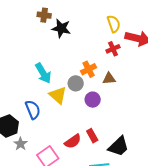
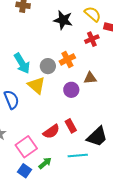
yellow semicircle: (114, 24) -> (93, 14), turned -30
black star: (61, 28) -> (63, 20), moved
brown triangle: (109, 79) -> (90, 78), moved
gray circle: (76, 83) -> (48, 66), moved

